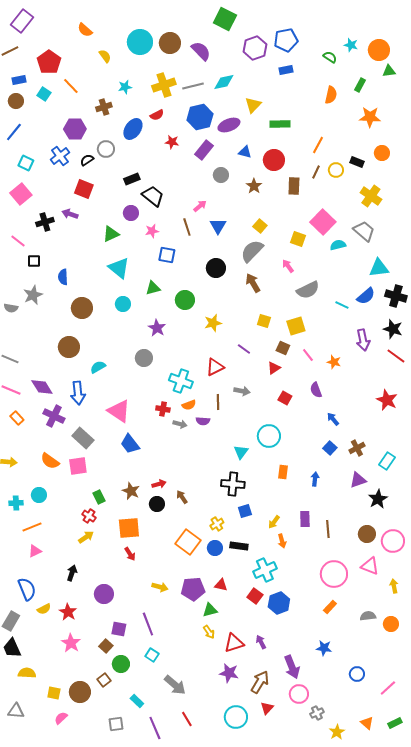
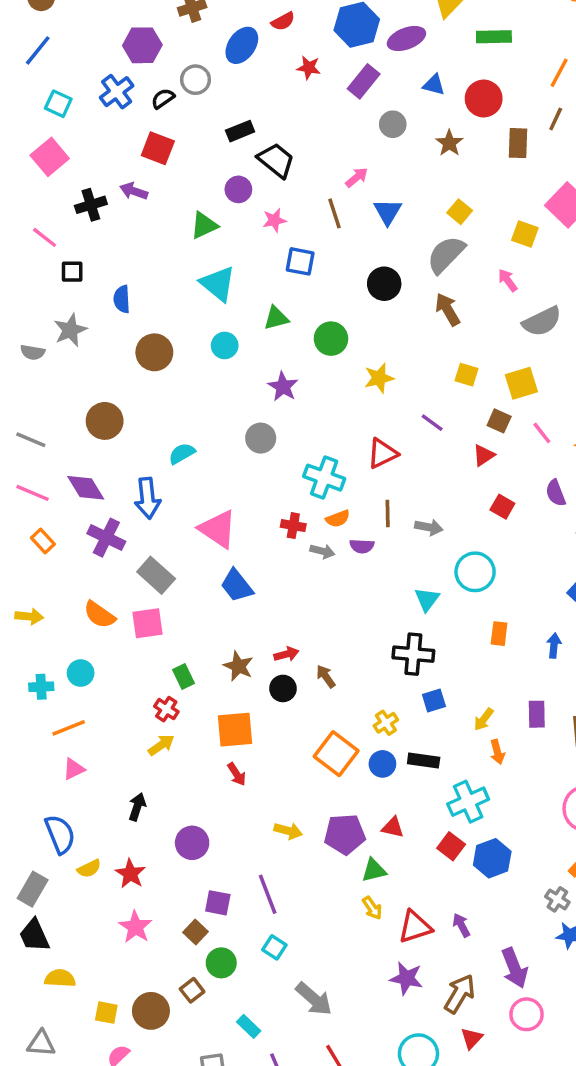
brown circle: (69, 347) -> (105, 421), moved
gray arrow: (242, 391) -> (429, 527), moved
gray cross: (317, 713) -> (557, 899), moved, turned -32

